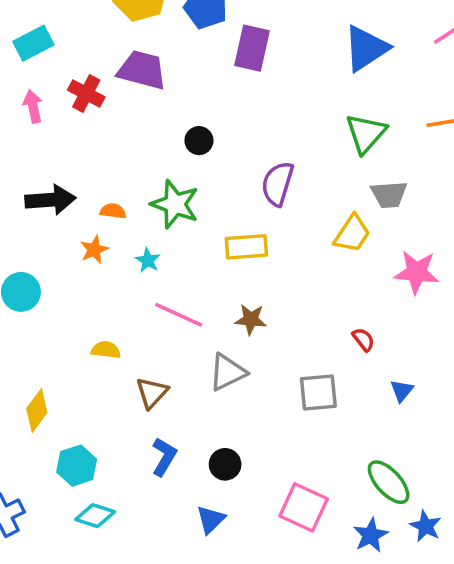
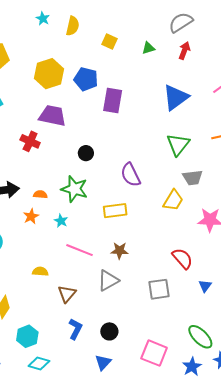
red cross: (86, 93) -> (30, 141), moved
purple semicircle: (278, 184) -> (131, 175), turned -40
red semicircle: (363, 339) -> (182, 258), size x1.6

